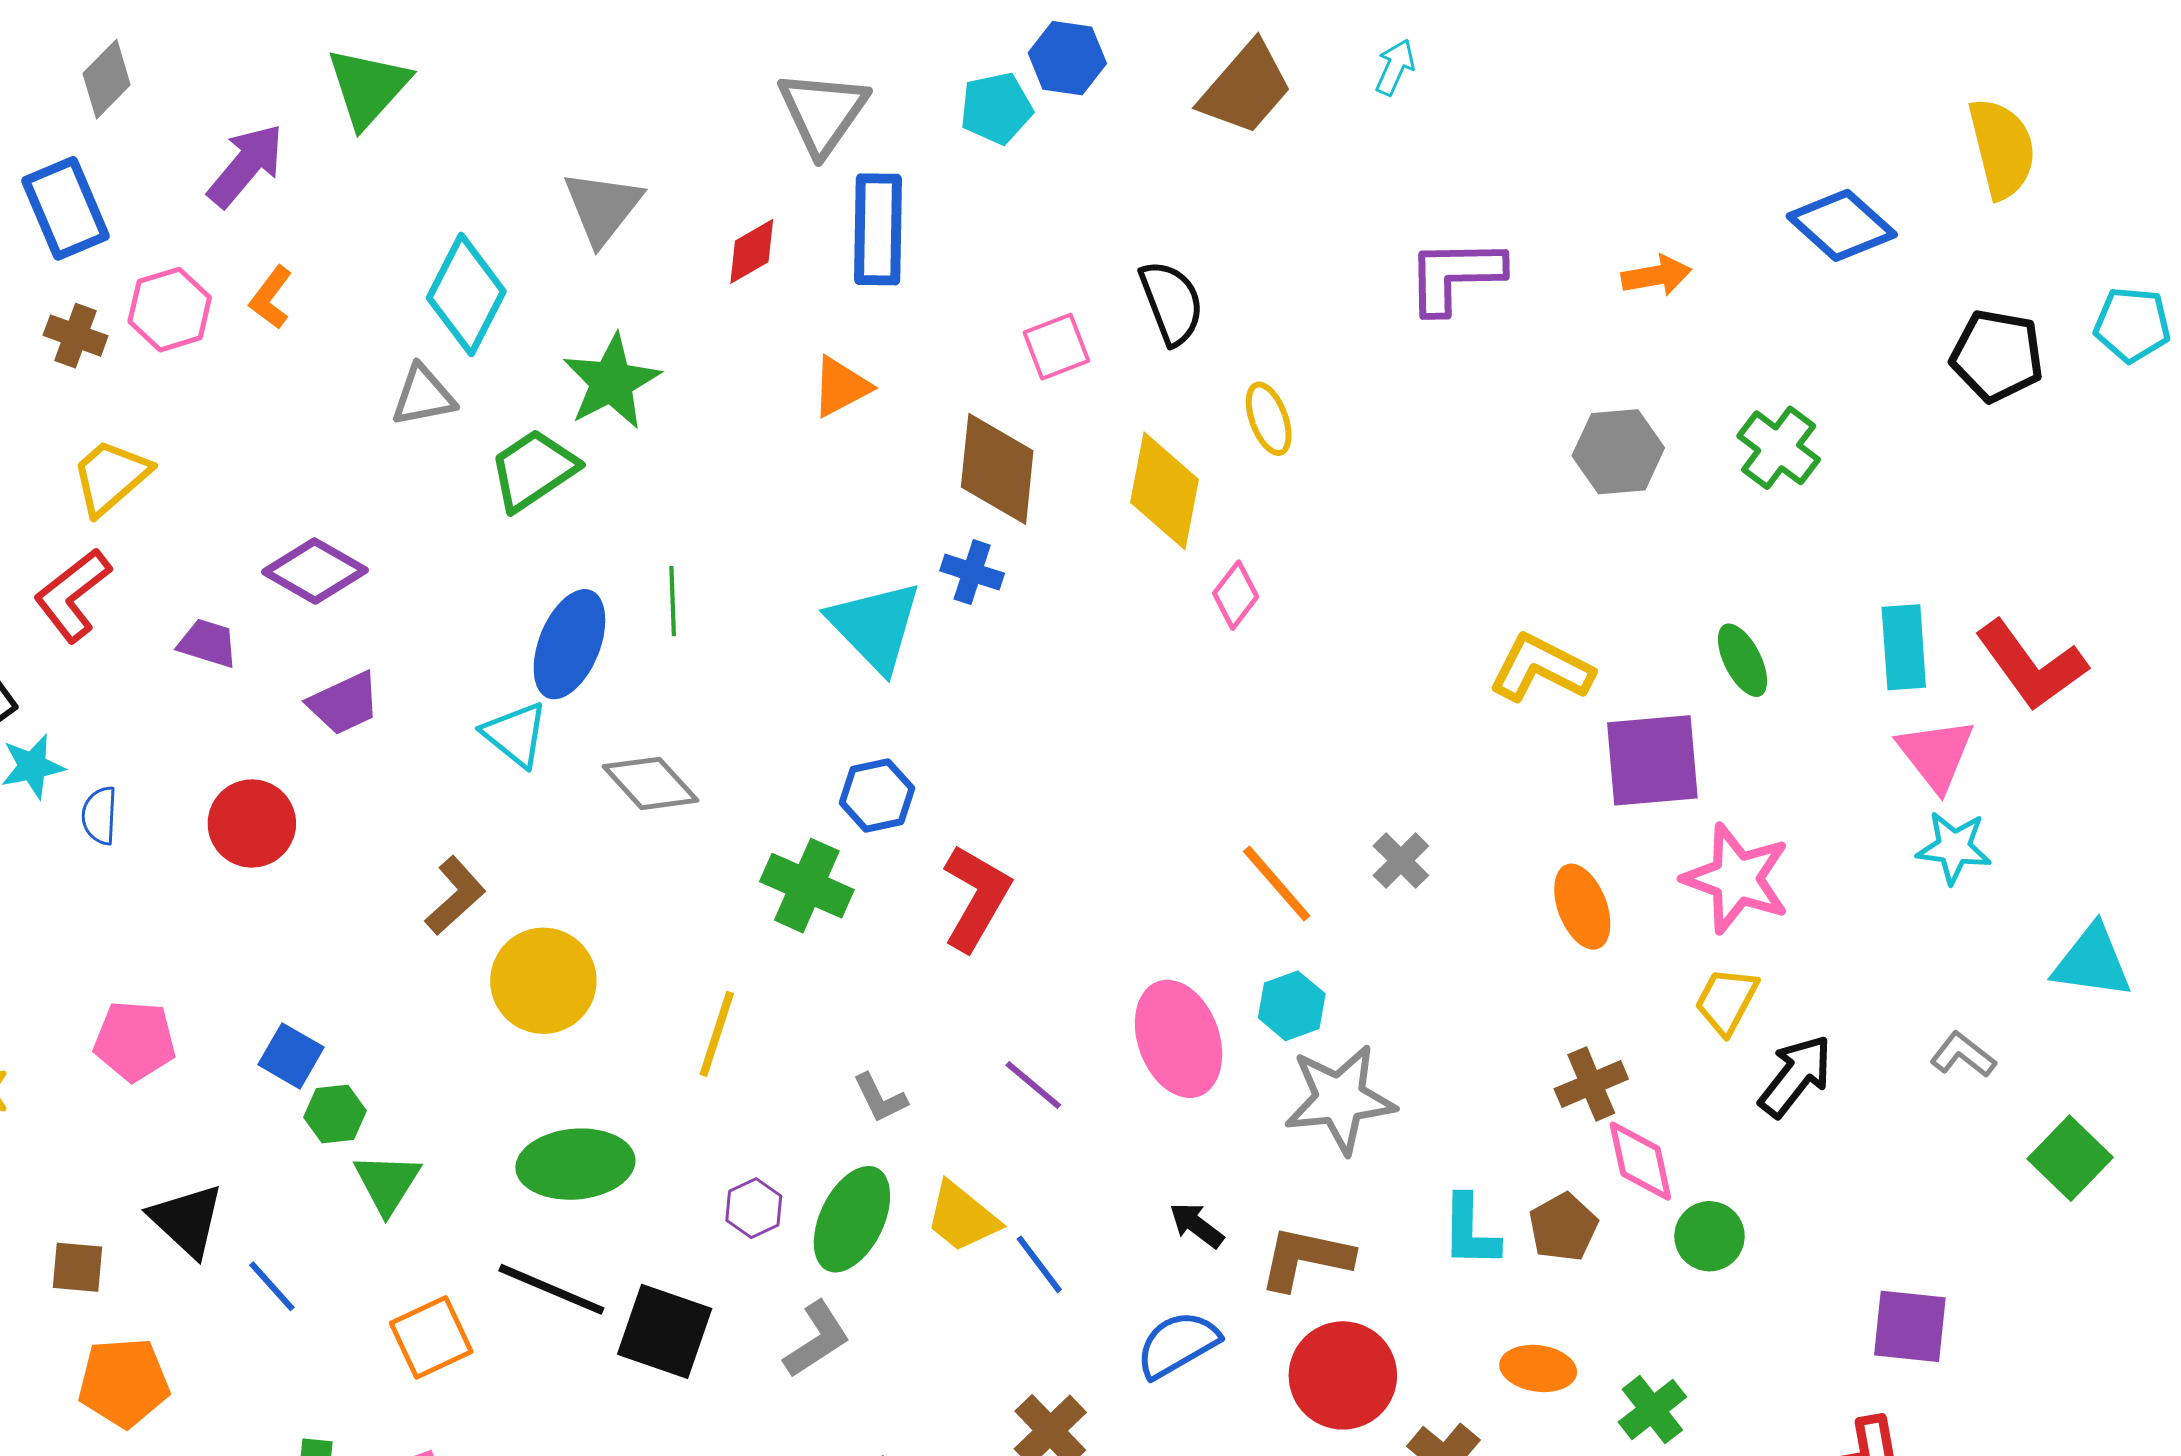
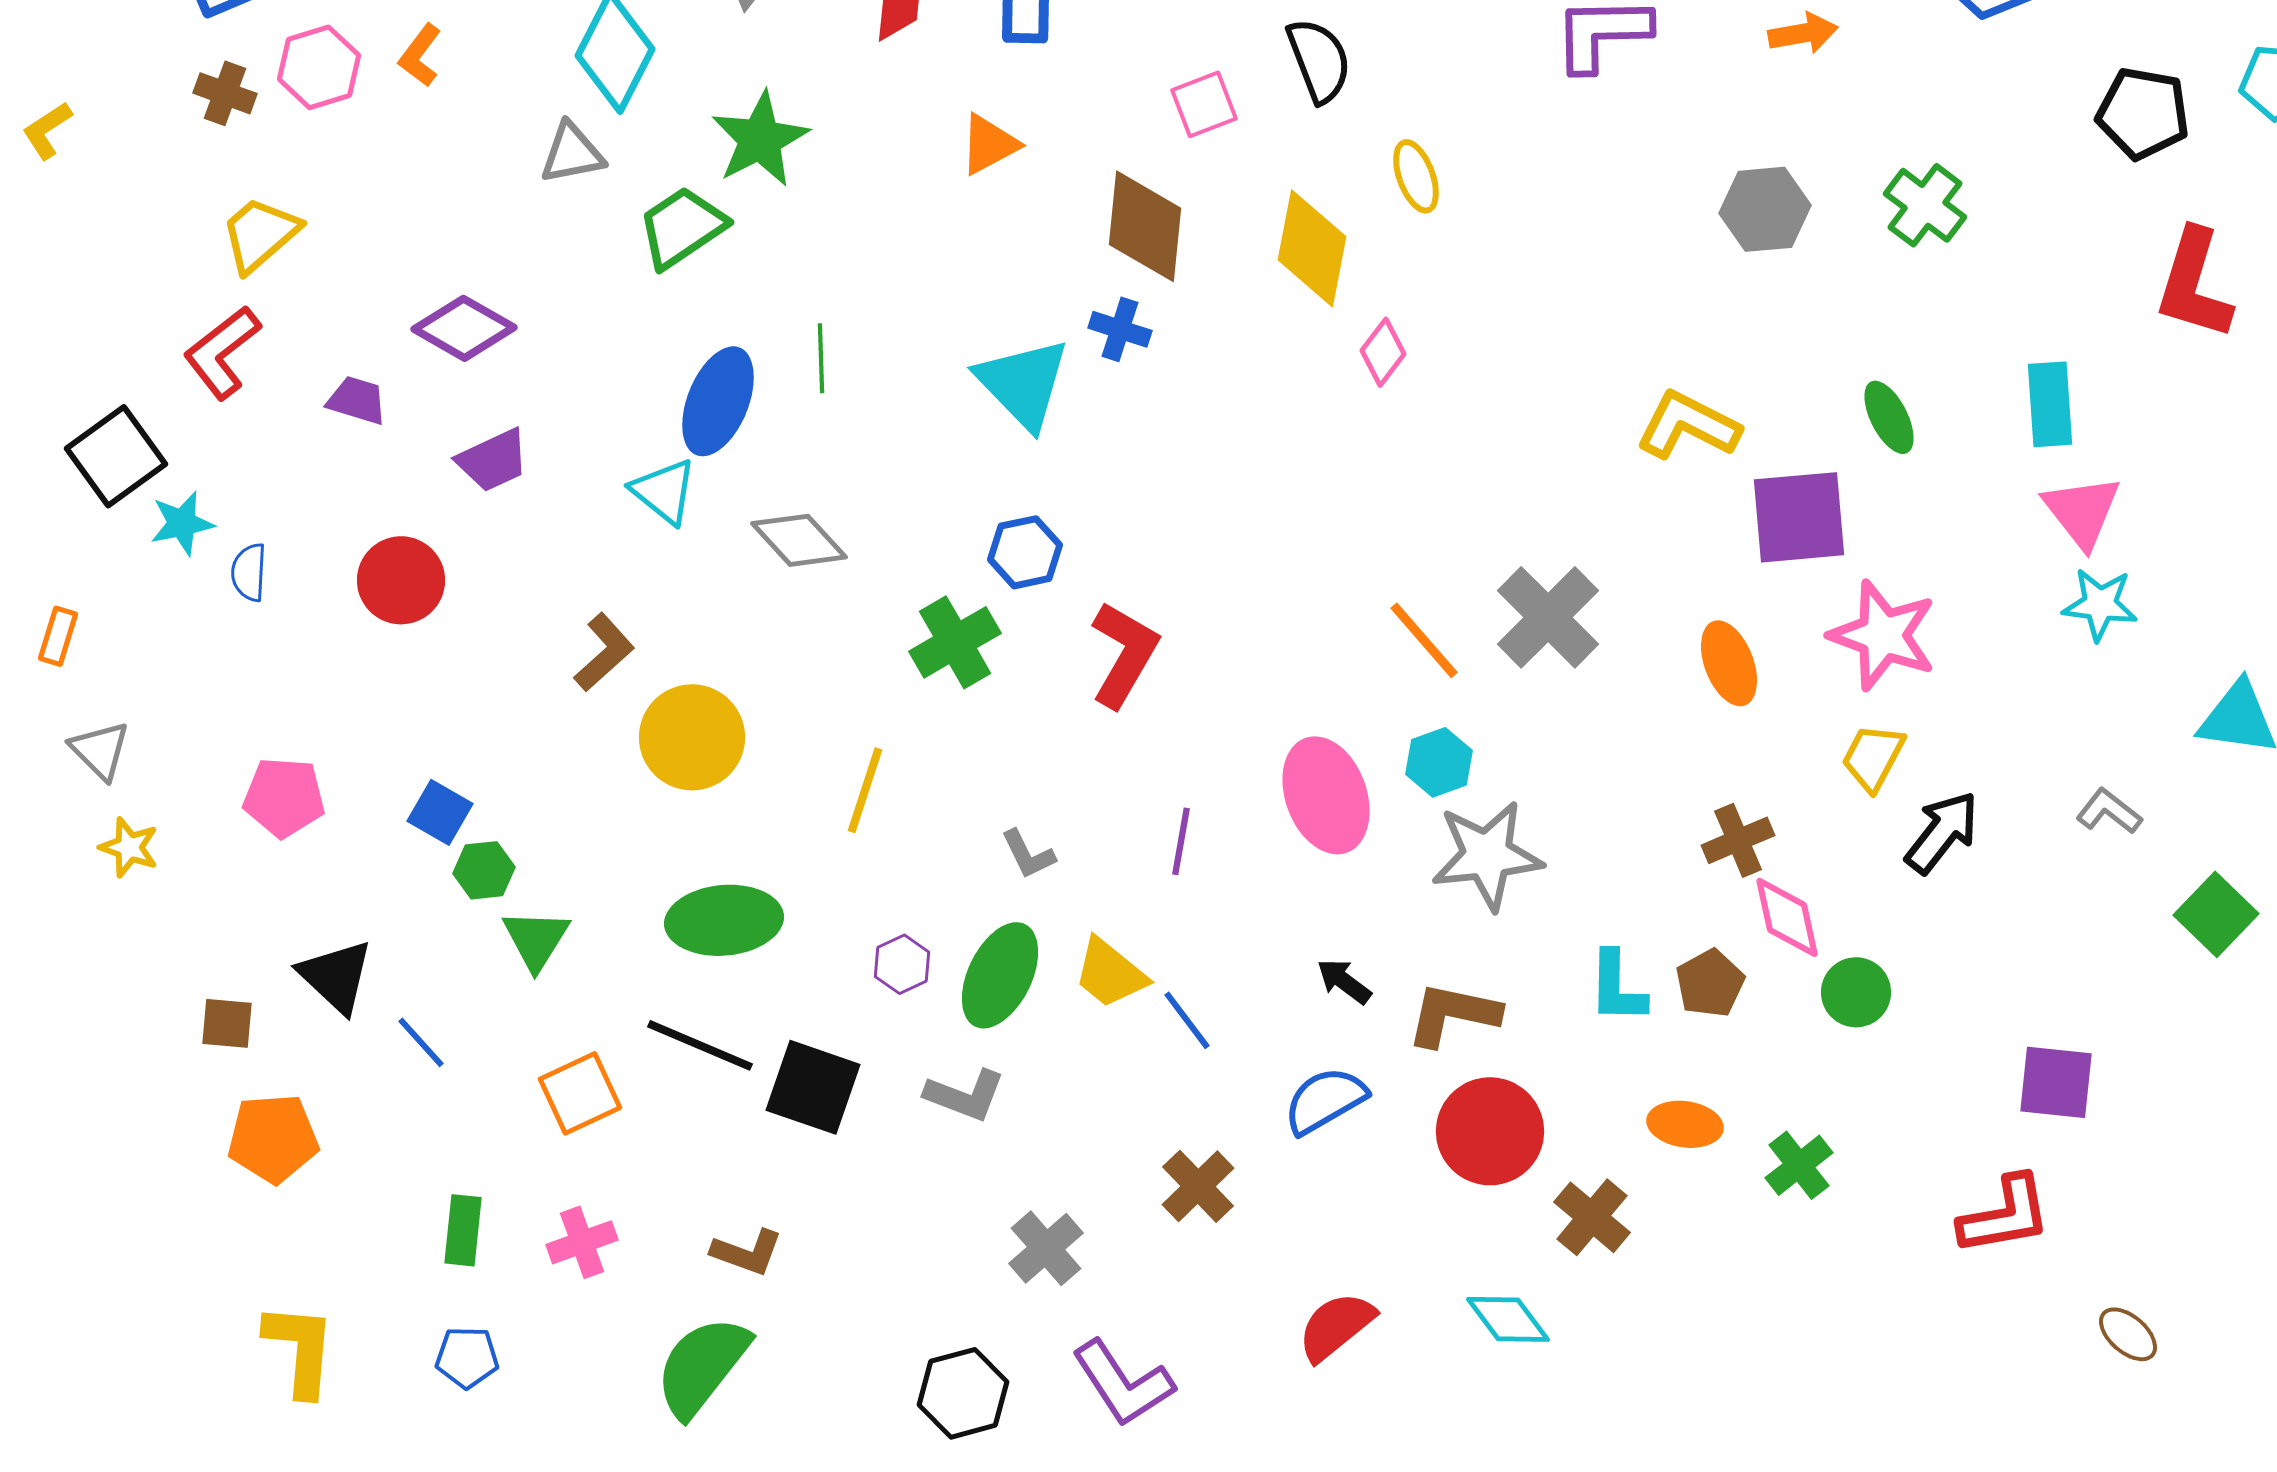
red L-shape: (2031, 665) -> (2194, 284), moved, turned 53
gray cross: (1401, 861) -> (1548, 617), size x1.8
green cross: (807, 886) -> (955, 642), turned 36
purple line: (1033, 1085) -> (1181, 841), turned 60
gray L-shape: (817, 1339) -> (965, 1095), turned 54

